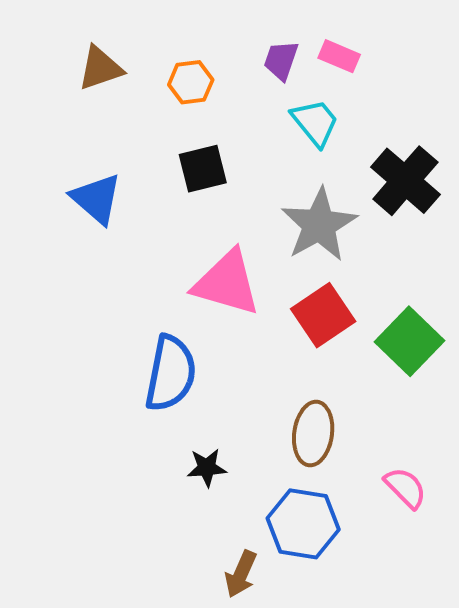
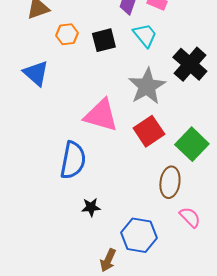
orange hexagon: (191, 82) -> (67, 34), moved
black square: (203, 169) -> (104, 40), moved
brown ellipse: (313, 434) -> (170, 182), moved

